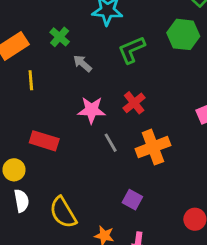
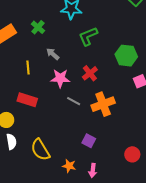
green hexagon: (183, 34) -> (126, 56), moved
gray arrow: (82, 63) -> (53, 54), moved
yellow line: (31, 80) -> (28, 68), moved
gray line: (111, 143) -> (74, 101), turned -32

